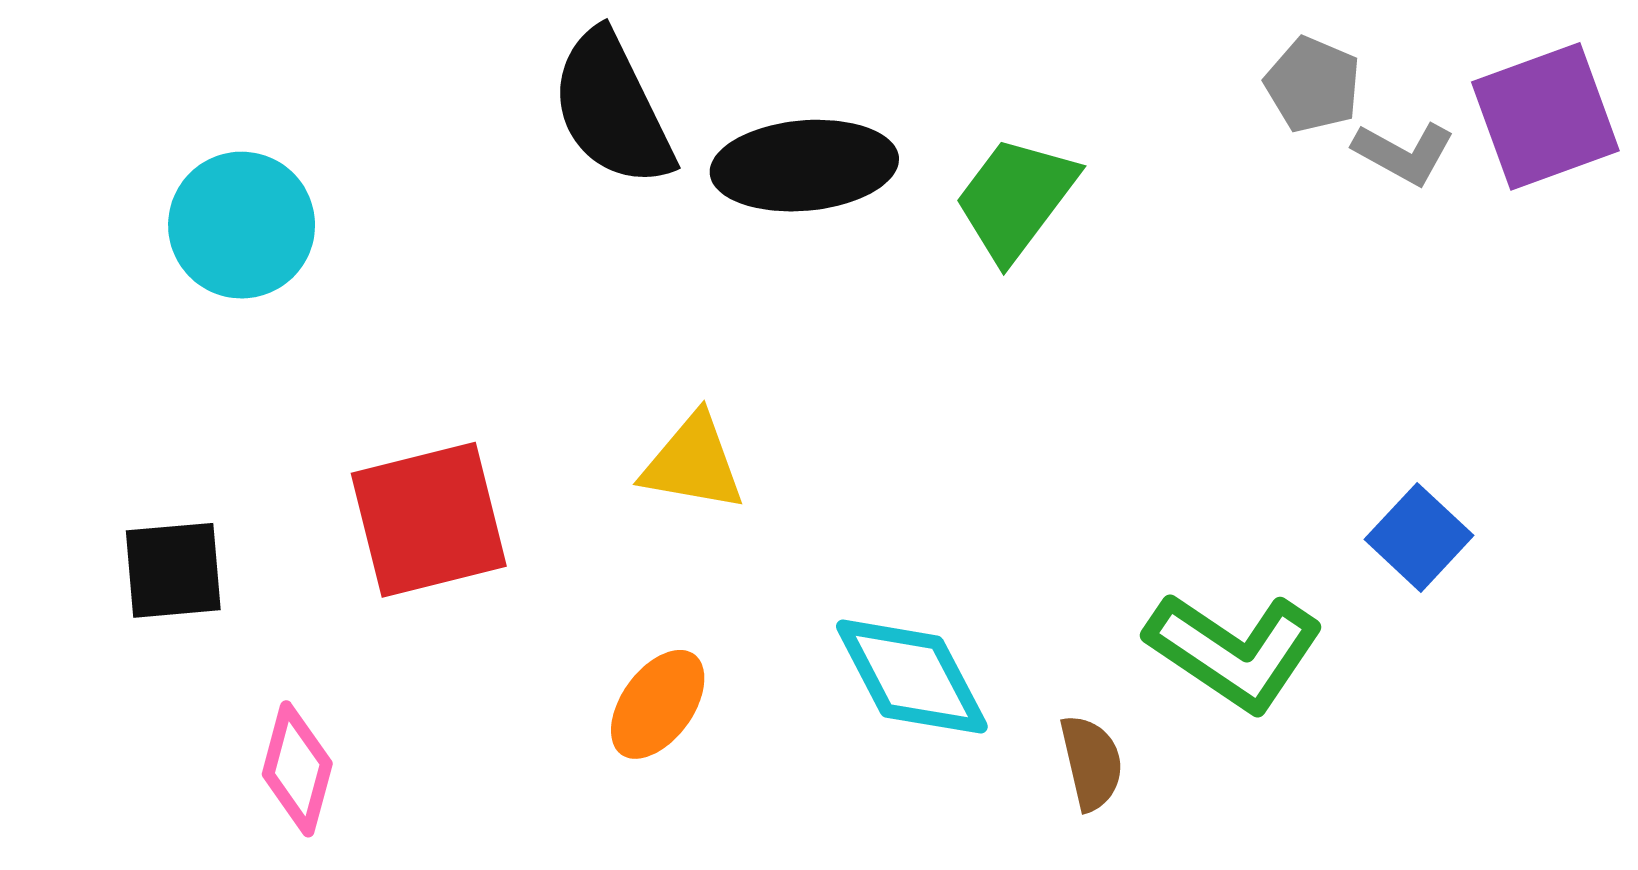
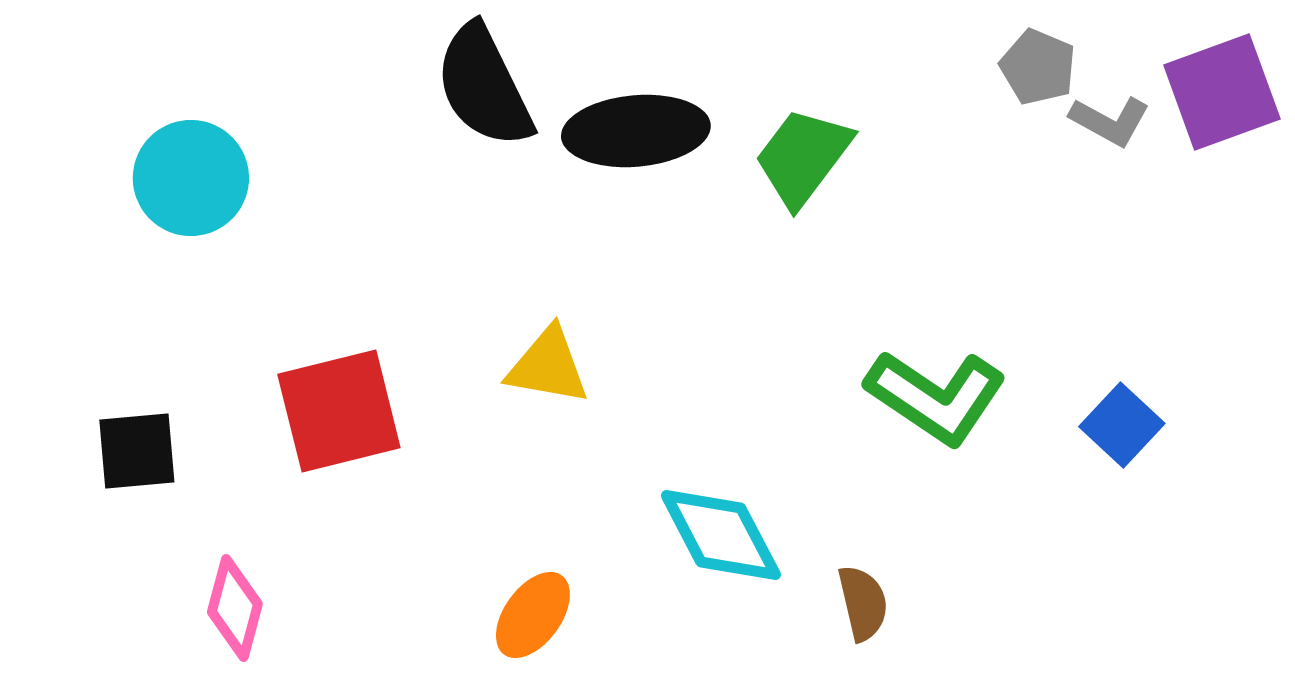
green L-shape: (1234, 651) -> (936, 397), moved
orange ellipse: (658, 704) -> (533, 615), moved

